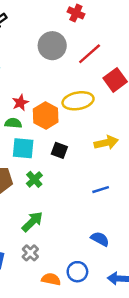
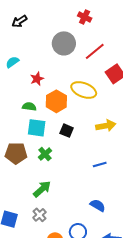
yellow ellipse: (78, 101) -> (84, 90), turned 30
red star: (20, 103) -> (37, 79), moved

